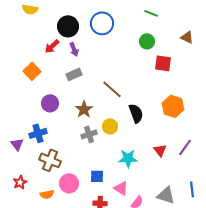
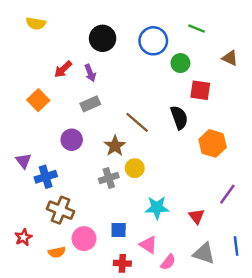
green line: (151, 13) -> (197, 28), moved
blue circle: (102, 23) -> (153, 41), moved
black circle: (68, 26) -> (103, 38), moved
purple circle: (50, 103) -> (72, 140), moved
brown star: (84, 109) -> (115, 146), moved
black semicircle: (136, 113) -> (179, 117), moved
purple triangle: (17, 144) -> (23, 161), moved
red triangle: (160, 150) -> (197, 216), moved

